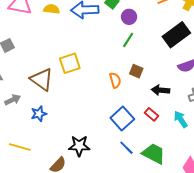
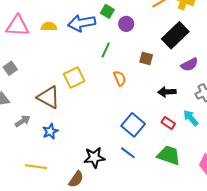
green line: (128, 40) -> (106, 50), moved
brown square: (136, 71) -> (146, 58), moved
orange semicircle: (115, 80) -> (120, 78), moved
red rectangle: (152, 114) -> (168, 123), moved
blue line: (126, 148) -> (128, 153), moved

